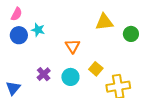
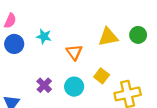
yellow triangle: (104, 22) -> (108, 37), moved
cyan star: (38, 30) -> (44, 36), moved

